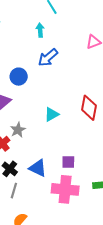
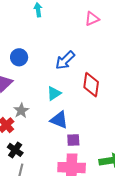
blue arrow: (48, 58) -> (65, 60), moved
blue triangle: (38, 168) -> (59, 120), moved

